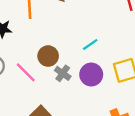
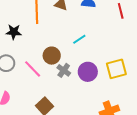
cyan line: (90, 45) -> (79, 39), moved

